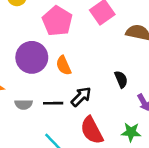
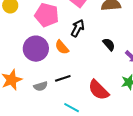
black arrow: (81, 97) -> (78, 28), moved

